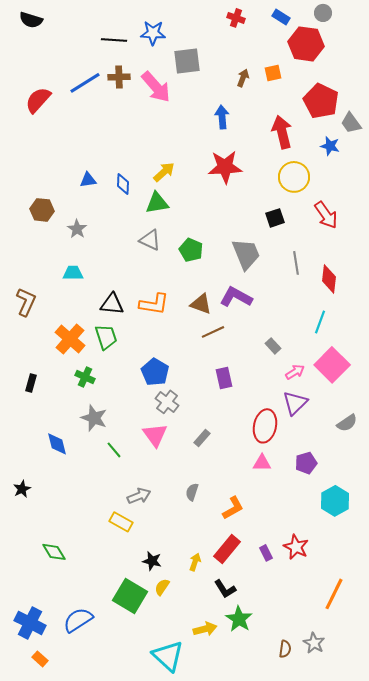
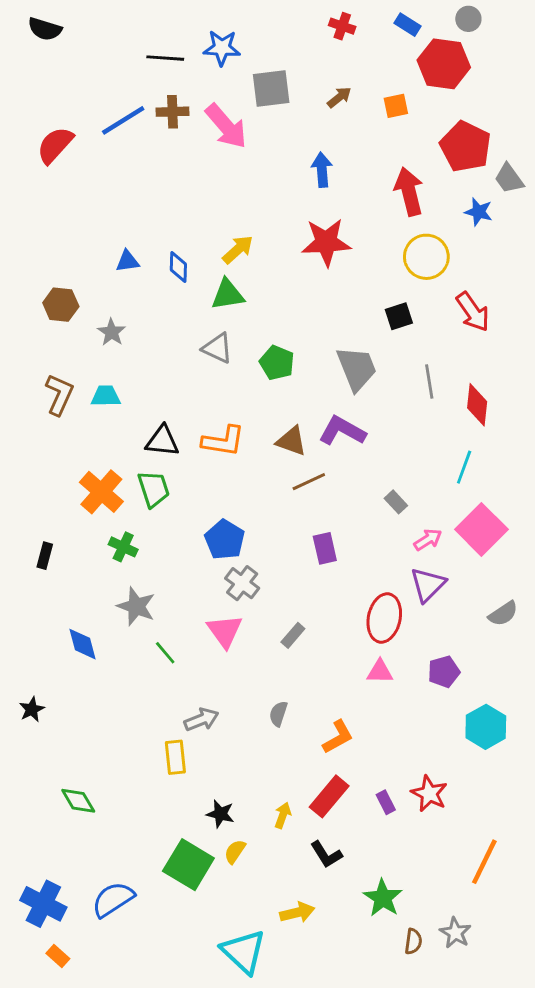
brown arrow: (243, 78) -> (339, 97), moved, turned 30
brown L-shape: (26, 302) -> (59, 395), moved
yellow rectangle: (121, 522) -> (175, 757), turned 55
green star: (239, 619) -> (383, 898), moved

